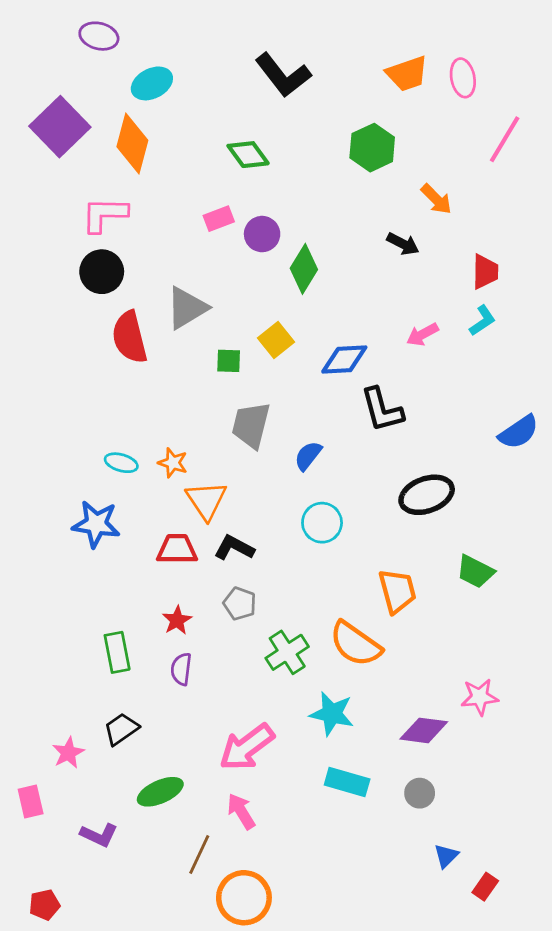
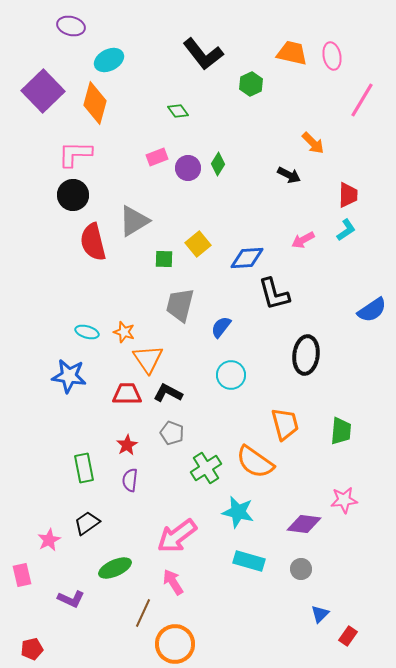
orange trapezoid: (407, 74) -> (292, 53), turned -148
green hexagon: (372, 148) -> (251, 84), moved, size x0.7
green diamond: (248, 155) -> (178, 111), size x0.7
green diamond: (304, 269) -> (218, 164), moved, size x0.7
black ellipse: (427, 495) -> (306, 355), turned -63
green trapezoid: (475, 571) -> (341, 431), moved, turned -112

